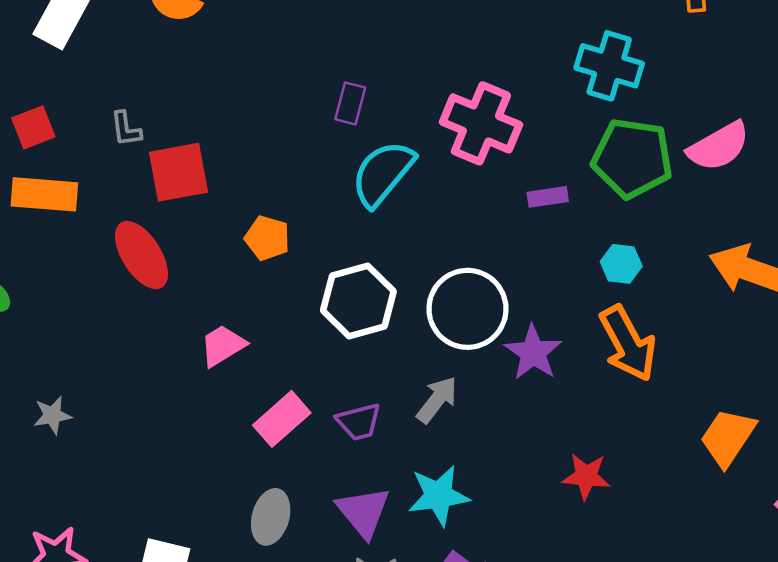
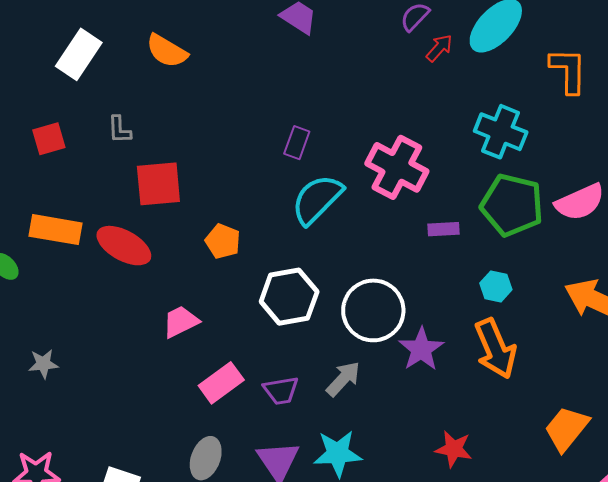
gray L-shape: (126, 129) -> (119, 130), moved
orange rectangle: (44, 194) -> (56, 230), moved
red ellipse: (141, 255) -> (124, 246), turned -34

